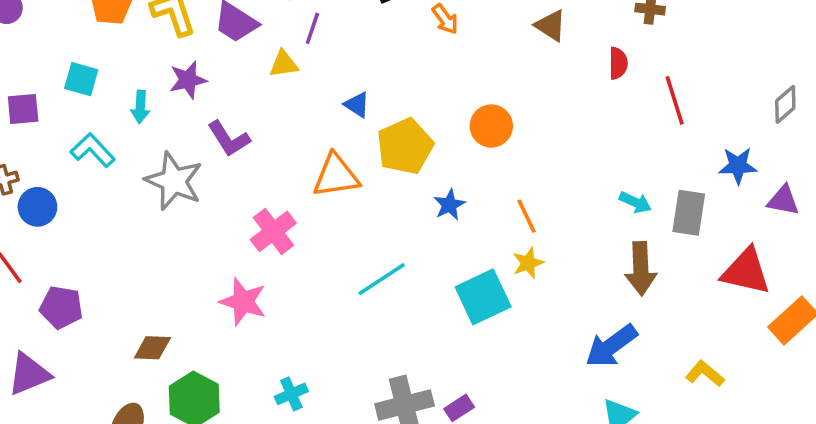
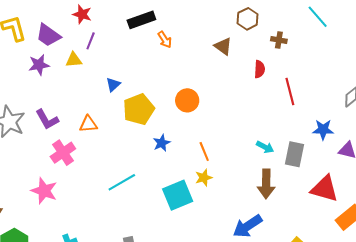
purple star: (188, 80) -> (39, 65), moved
blue triangle: (357, 105) -> (113, 85), turned 42
purple L-shape: (229, 139) -> (47, 119), moved
orange triangle: (336, 176) -> (88, 124), moved, size x0.7

